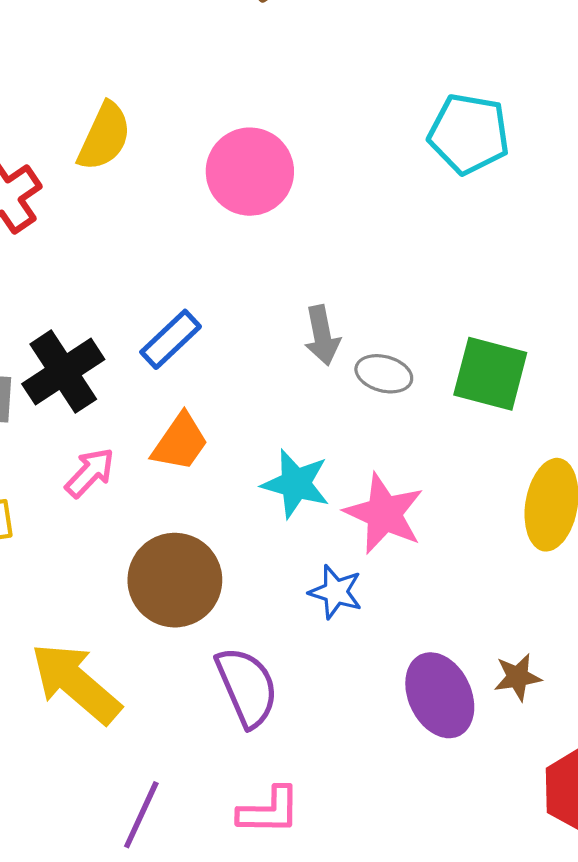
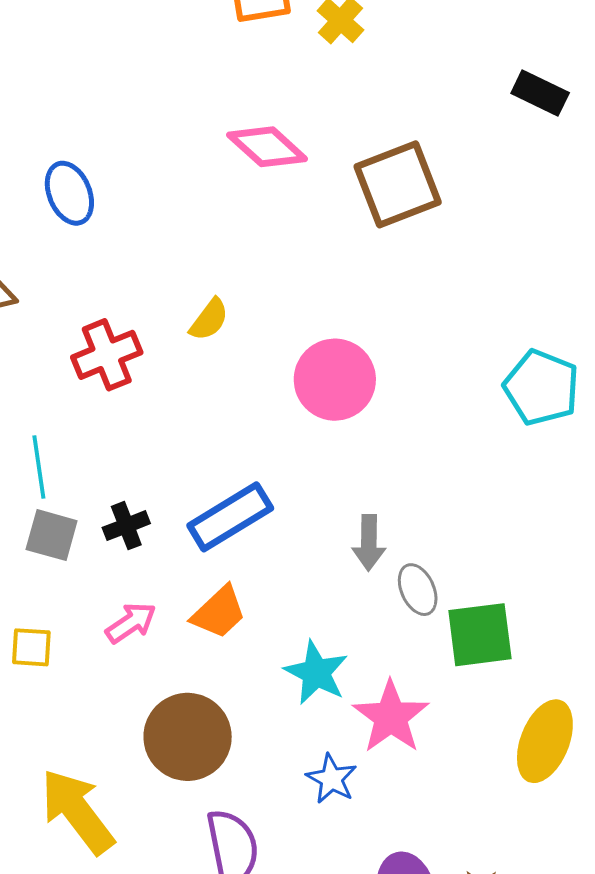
yellow semicircle: (104, 137) -> (209, 320), size x0.7
blue rectangle: (171, 339) -> (230, 517), size x1.4
black cross: (63, 372) -> (126, 526), size x0.6
gray ellipse: (384, 374) -> (418, 590), turned 39
green square: (490, 374) -> (480, 635), moved, turned -34

